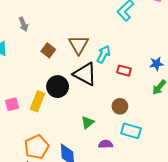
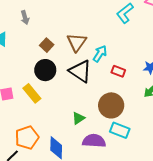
black circle: (58, 87) -> (45, 70), moved
yellow rectangle: (38, 101) -> (32, 93), turned -66
brown circle: (120, 106) -> (111, 105), size x1.6
purple semicircle: (106, 144) -> (94, 141), size x1.6

